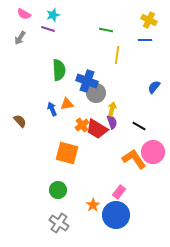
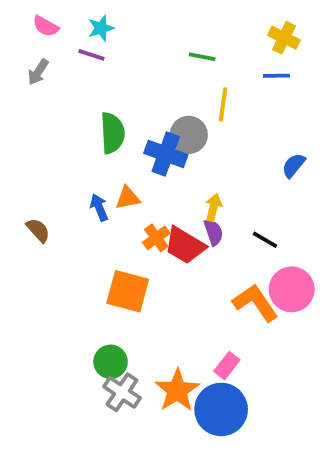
gray circle: (96, 93) -> (189, 135), moved
orange star: (93, 205) -> (177, 390), size x1.6
gray cross: (59, 223) -> (122, 392), moved

